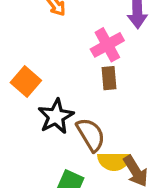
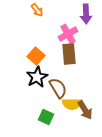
brown rectangle: (109, 78) -> (69, 54), size x1.5
orange square: (26, 81) -> (36, 56), moved

